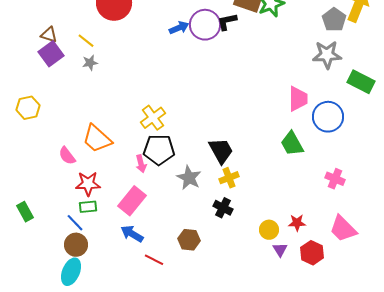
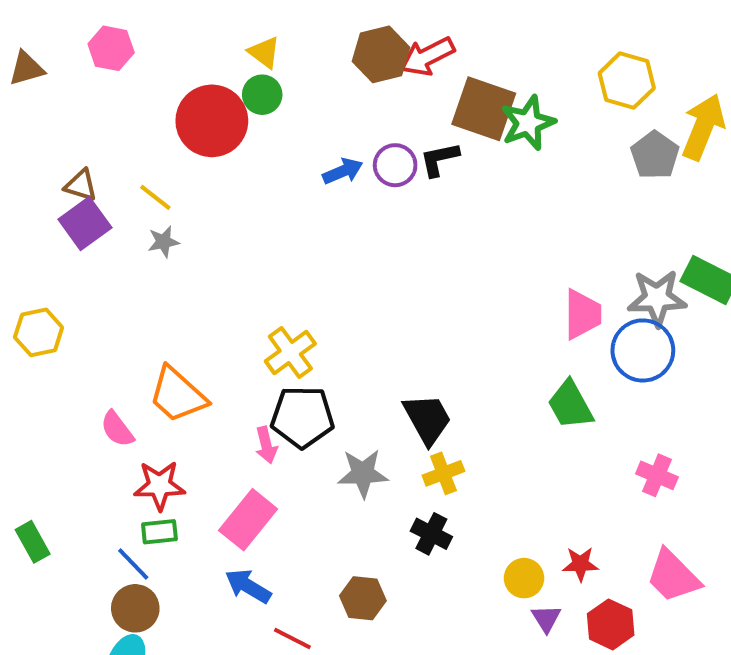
purple circle: (205, 25) -> (395, 165), size x0.7
gray star: (327, 55) -> (657, 298), moved
gray star: (189, 178) -> (363, 473), turned -30

